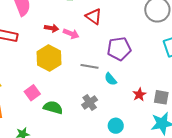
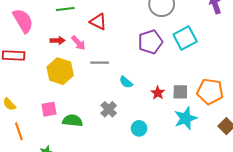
pink arrow: (71, 34) -> (78, 43), turned 35
purple pentagon: (119, 49) -> (150, 42), moved
gray line: (90, 66) -> (100, 63), moved
pink square: (32, 93) -> (49, 109), turned 35

